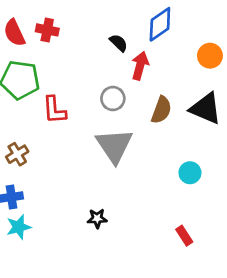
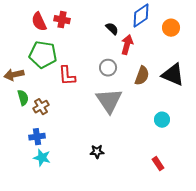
orange circle: (210, 56) -> (171, 28), moved
cyan star: (19, 227) -> (42, 158), turned 30

